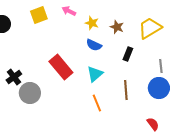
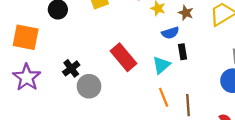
blue semicircle: (94, 45) -> (170, 33), moved, turned -42
black rectangle: (128, 54) -> (182, 52), moved, turned -32
brown line: (126, 90) -> (188, 105), moved

